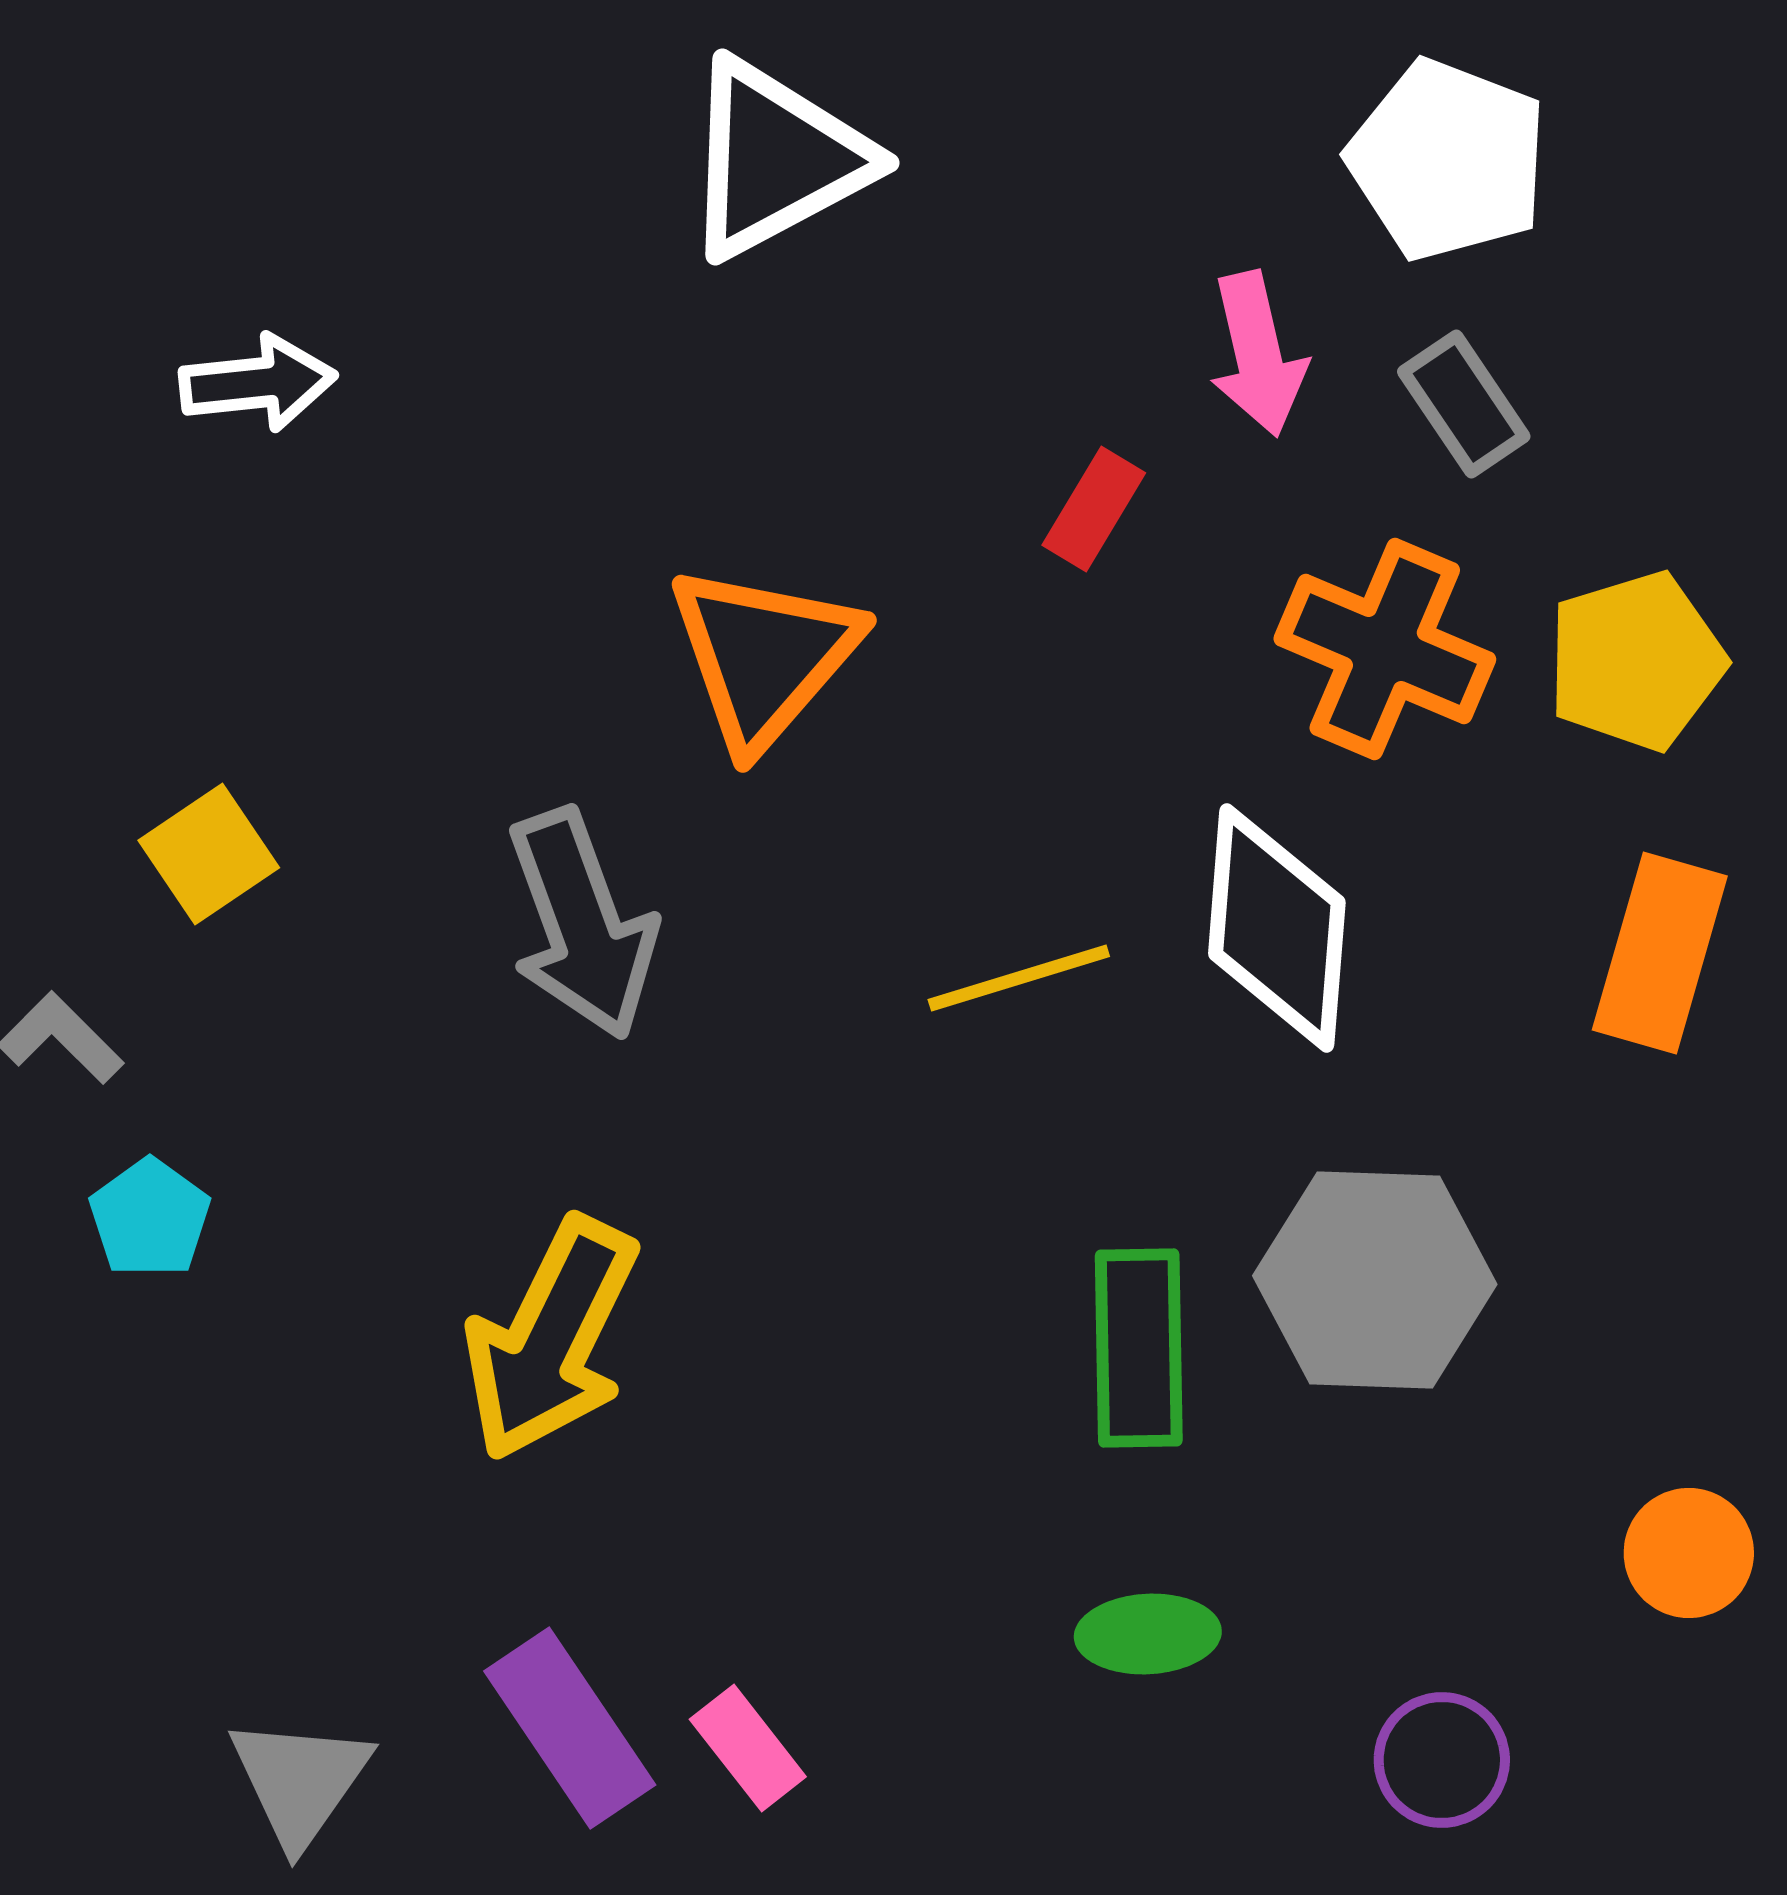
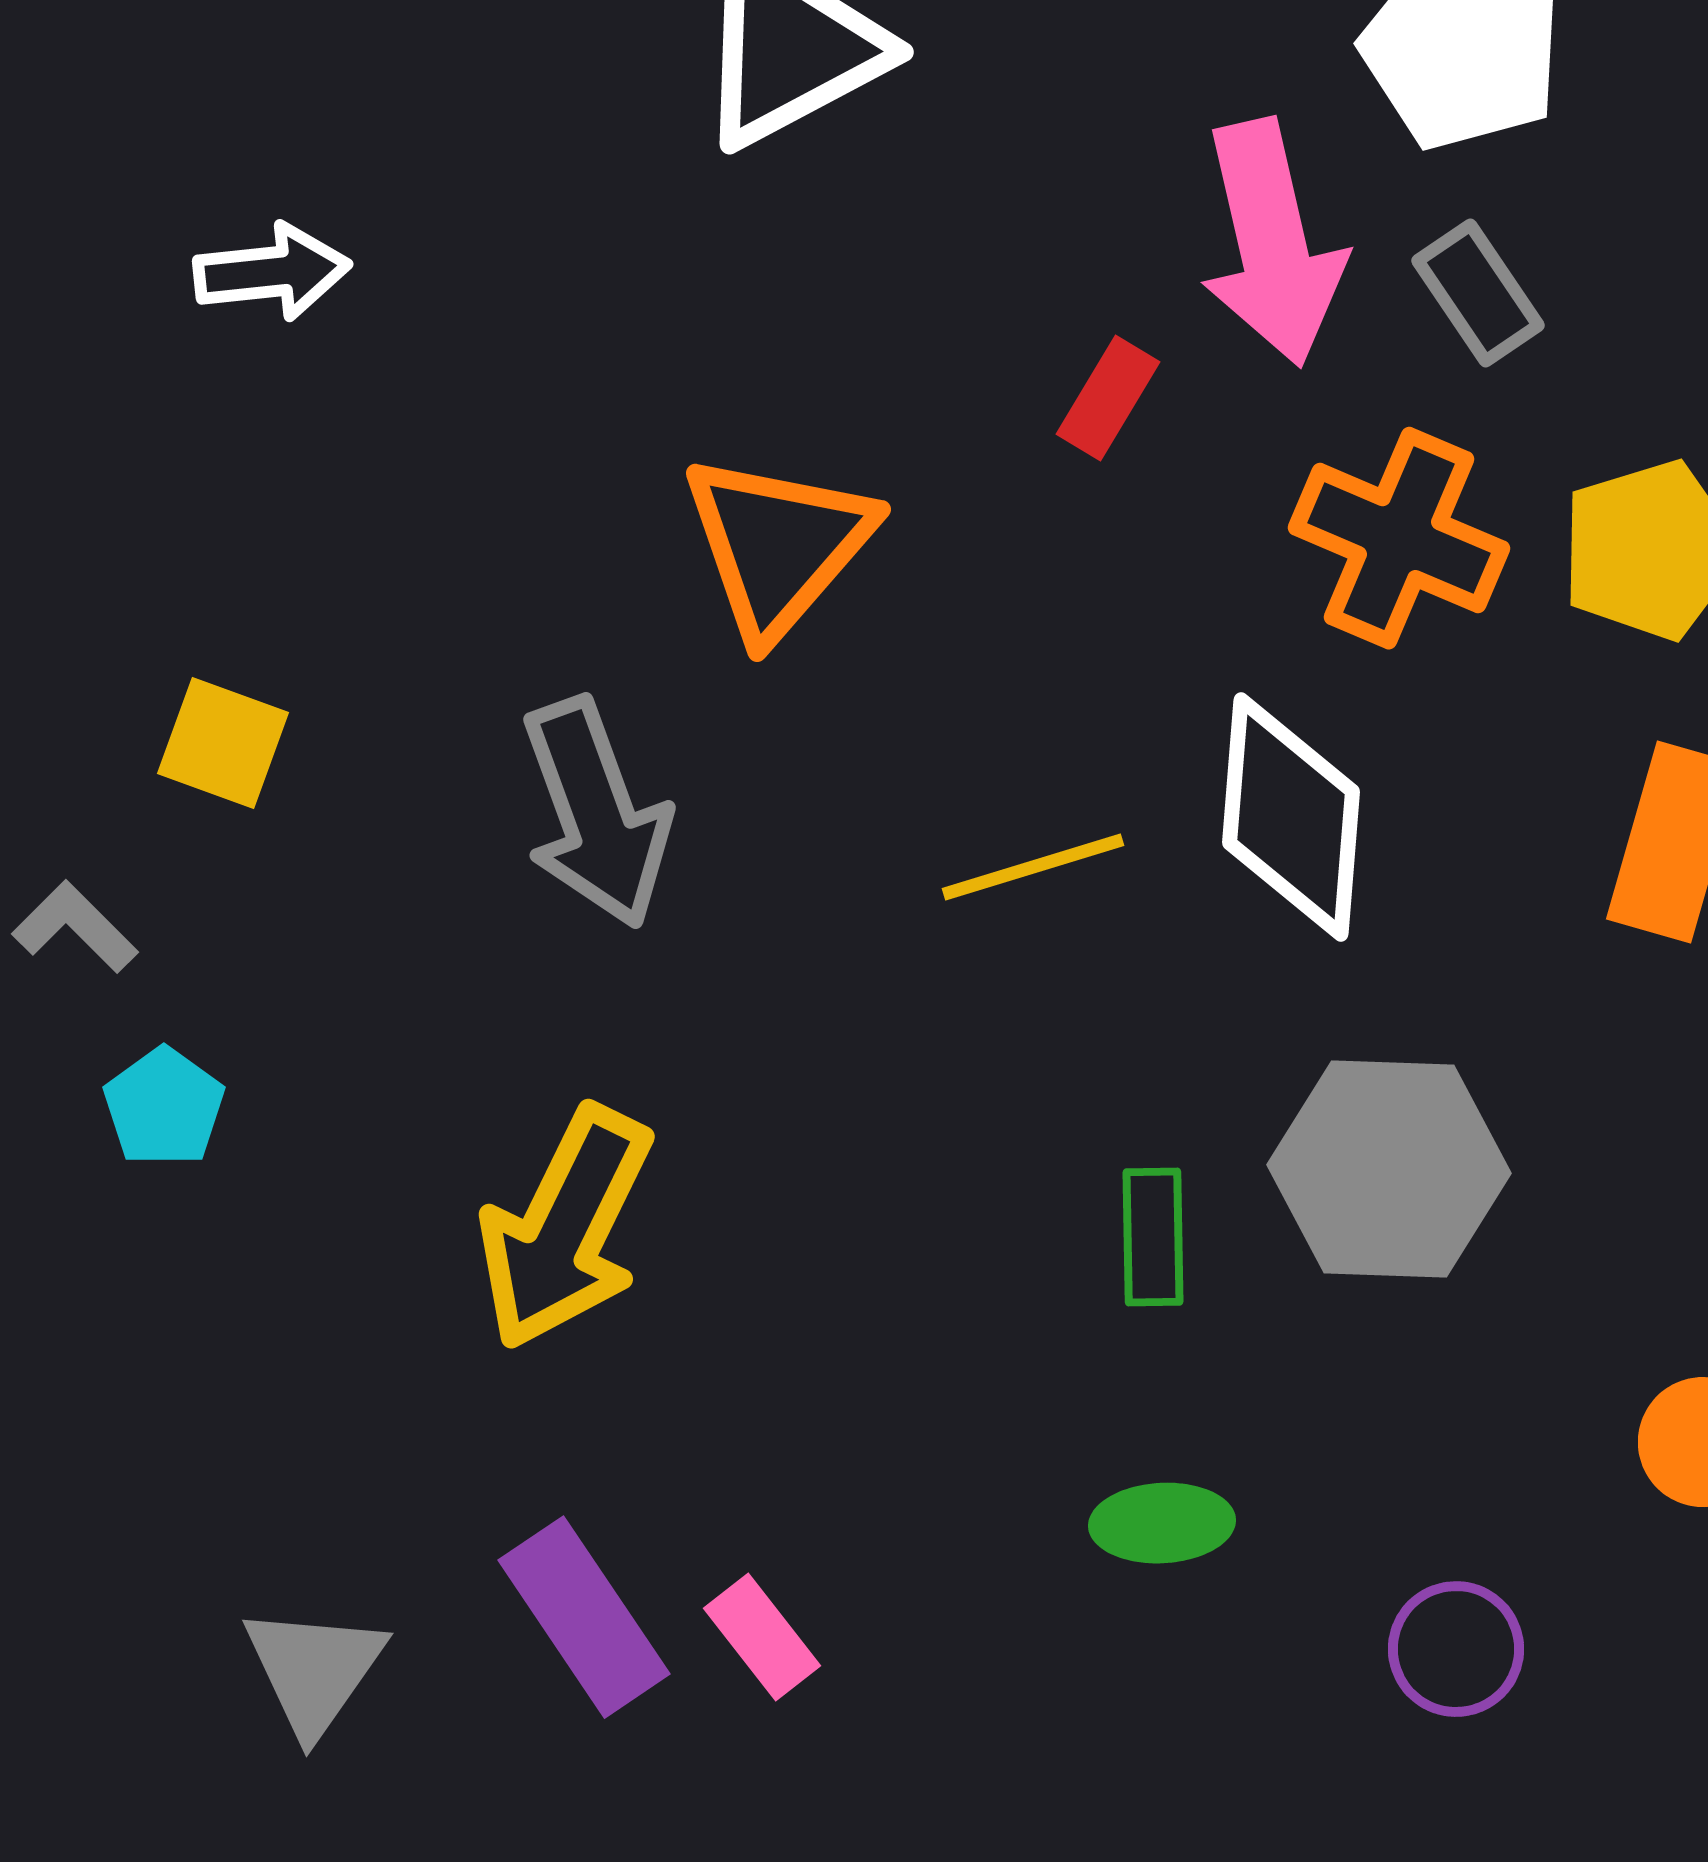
pink arrow: (1258, 354) -> (1272, 243), size x1.5
yellow square: (209, 854) -> (223, 743), turned -36
green rectangle: (1139, 1348) -> (1153, 1237), size x0.7

